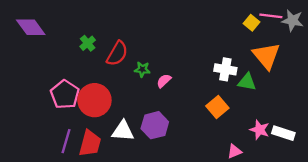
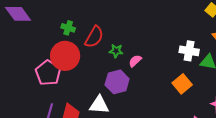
green cross: (88, 43) -> (68, 28), turned -32
red circle: (94, 100) -> (65, 56), moved
purple hexagon: (155, 125) -> (117, 82), moved

